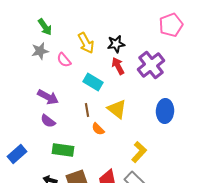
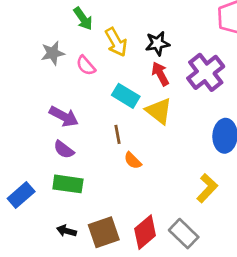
green arrow: (45, 27) -> (83, 19), moved
yellow triangle: (117, 109) -> (159, 111), moved
green rectangle: (63, 150) -> (68, 184), moved
yellow L-shape: (139, 152) -> (207, 188), moved

